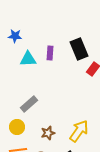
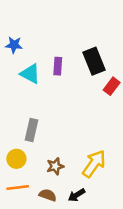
cyan triangle: (28, 59) -> (30, 74), turned 30
gray rectangle: (29, 104) -> (31, 130), turned -36

